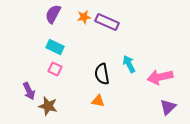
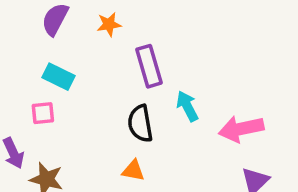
purple rectangle: (107, 22) -> (149, 66), moved, turned 50
pink square: (55, 69) -> (43, 113), moved, turned -32

